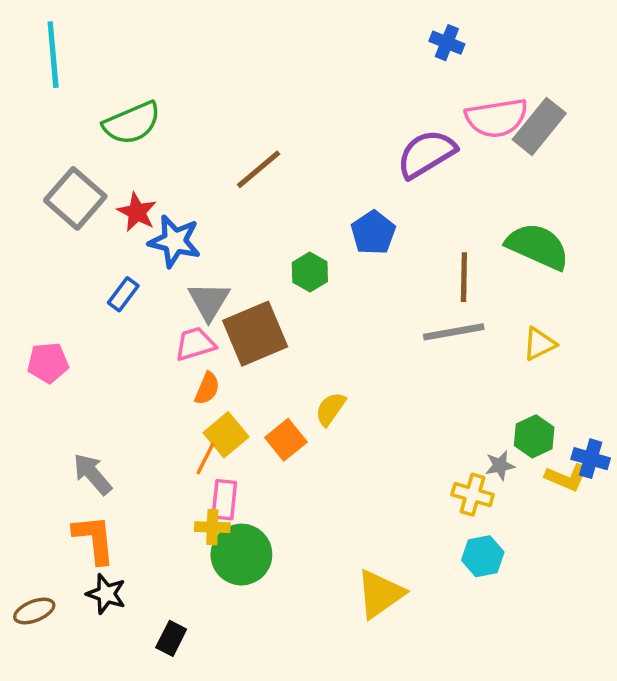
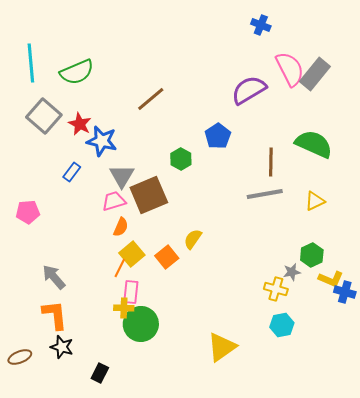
cyan line: (53, 55) -> (31, 63), moved
pink semicircle: (497, 118) -> (290, 69), turned -108
blue cross: (591, 459) -> (345, 292), moved

